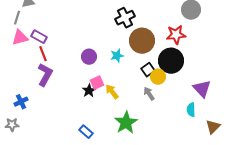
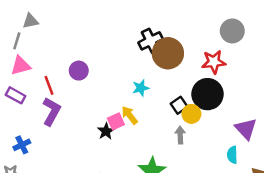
purple rectangle: (39, 37) -> (16, 95), moved
brown circle: (142, 41) -> (168, 53), moved
purple circle: (89, 57) -> (79, 71), moved
yellow arrow: (112, 92) -> (130, 115), moved
gray arrow: (149, 94) -> (180, 135), turned 32

